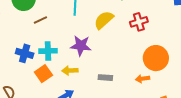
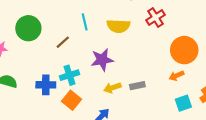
brown line: (40, 20) -> (63, 42), moved
yellow semicircle: (104, 20) -> (118, 26), turned -120
yellow arrow: (70, 71) -> (112, 88), moved

